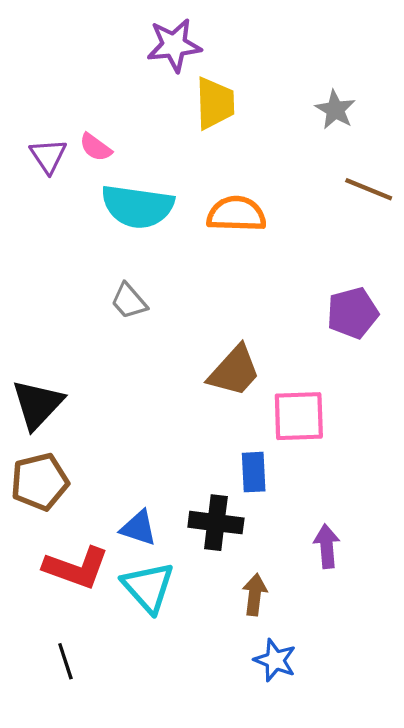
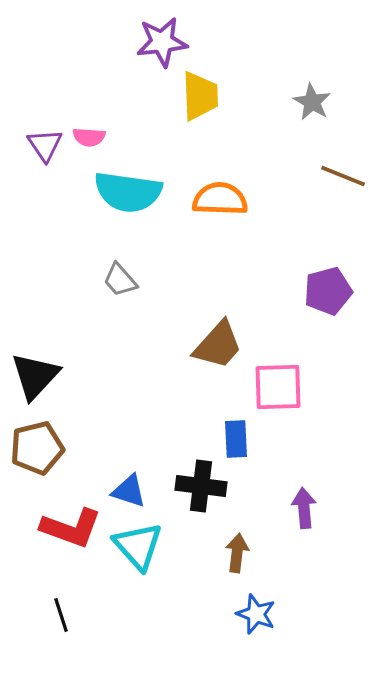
pink semicircle: (96, 147) -> (89, 137), turned -32

